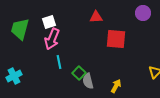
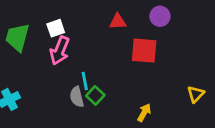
purple circle: (143, 13) -> (160, 16), moved
cyan line: (59, 62) -> (85, 81), moved
gray semicircle: (88, 81) -> (77, 97), moved

